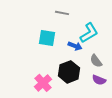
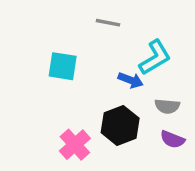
cyan square: (47, 38) -> (63, 66), moved
gray semicircle: (96, 61) -> (167, 106), turned -48

